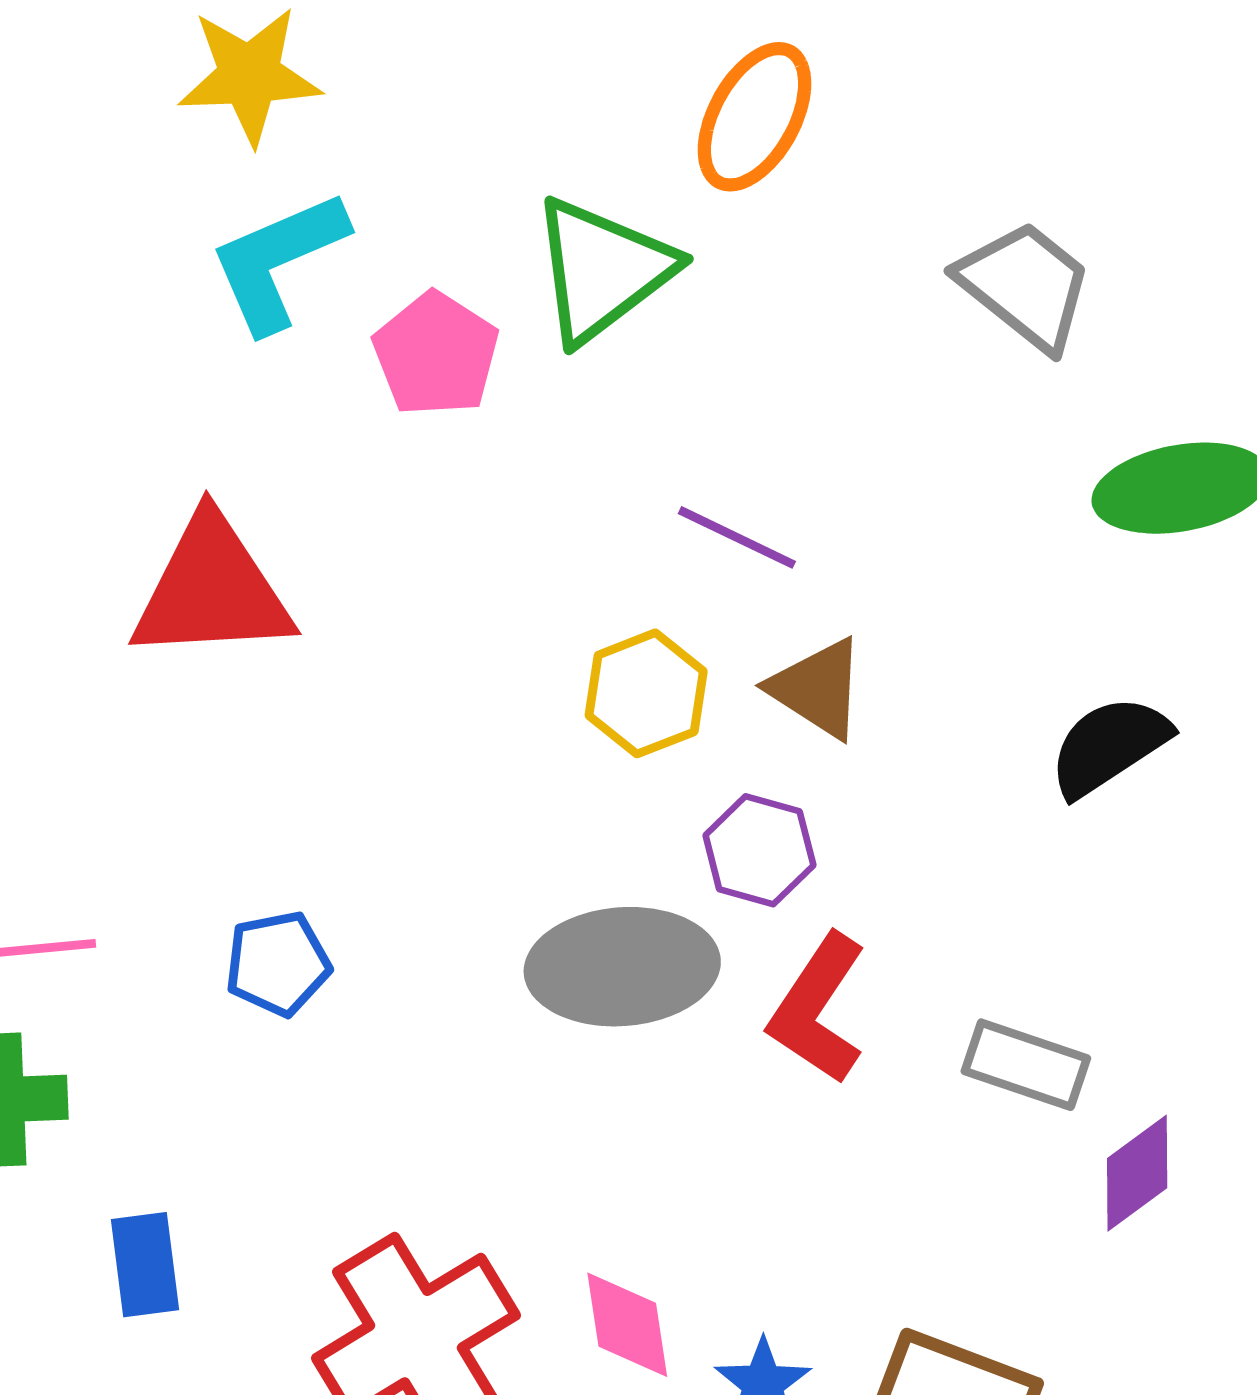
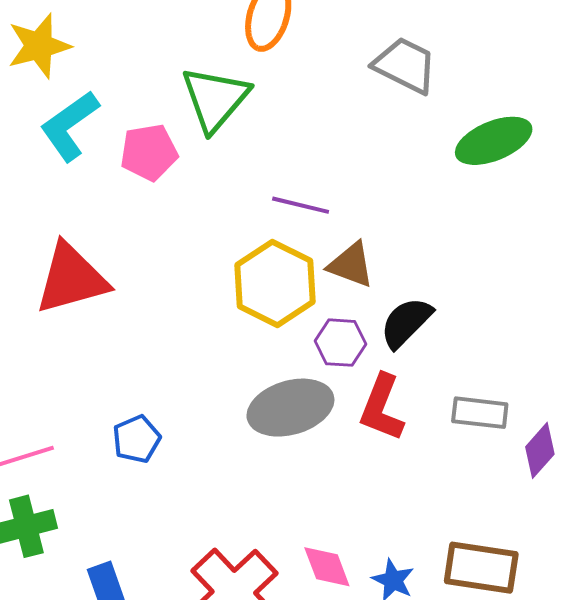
pink pentagon: (436, 354) -> (149, 152), turned -30
yellow hexagon: (646, 693) -> (275, 283), size x1.5
black semicircle: (1109, 746) -> (406, 323), moved

